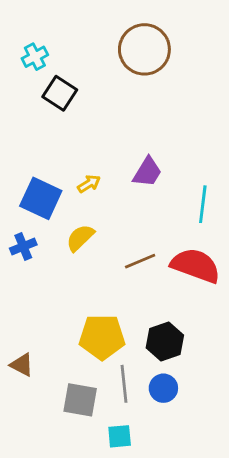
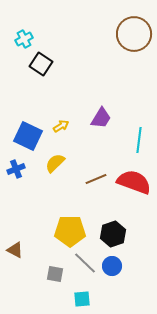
brown circle: (144, 49) -> (134, 34), moved
gray line: (124, 384) -> (85, 263), turned -40
gray square: (80, 400) -> (55, 274), size x0.7

